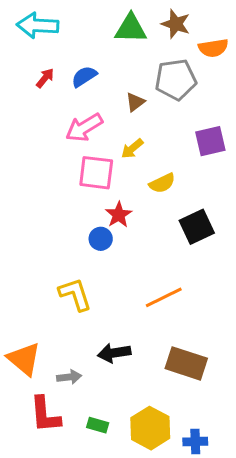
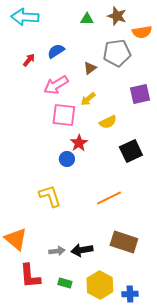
green triangle: (131, 28) -> (87, 19), size x0.6
red arrow: (45, 78) -> (29, 60), moved
black arrow: (114, 353) -> (82, 250), moved
gray arrow: (69, 377) -> (57, 251), moved

